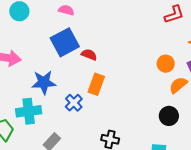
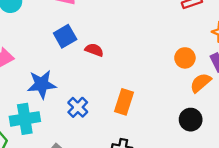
blue square: (65, 42) -> (65, 36), size x0.7
orange rectangle: (96, 84) -> (124, 102), moved

